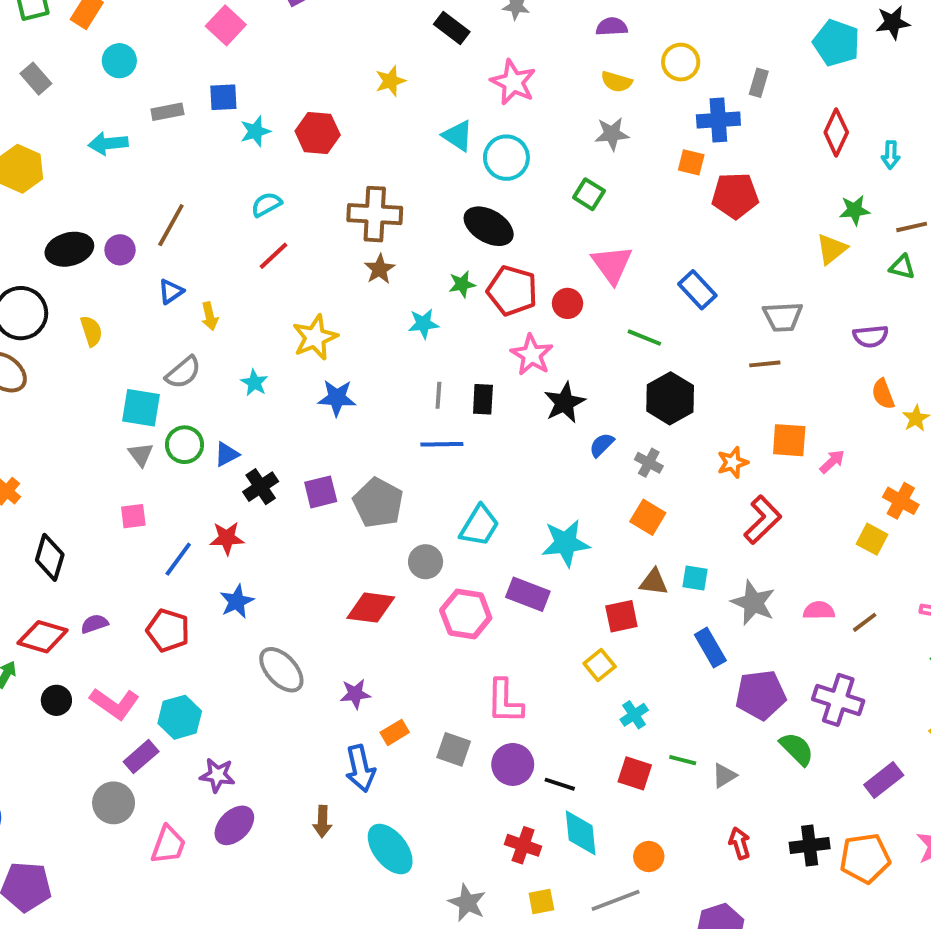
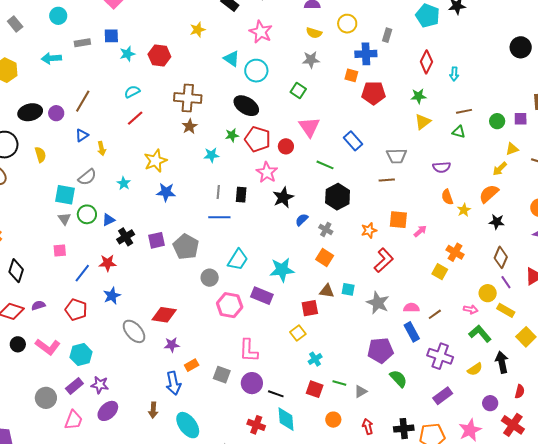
green star: (855, 210) -> (418, 96), moved
red diamond: (371, 608) -> (164, 315), moved
blue rectangle: (710, 648) -> (412, 332), moved
purple cross: (838, 700) -> (440, 356), moved
purple rectangle: (141, 757) -> (74, 386), moved
orange circle: (649, 857) -> (333, 420), moved

